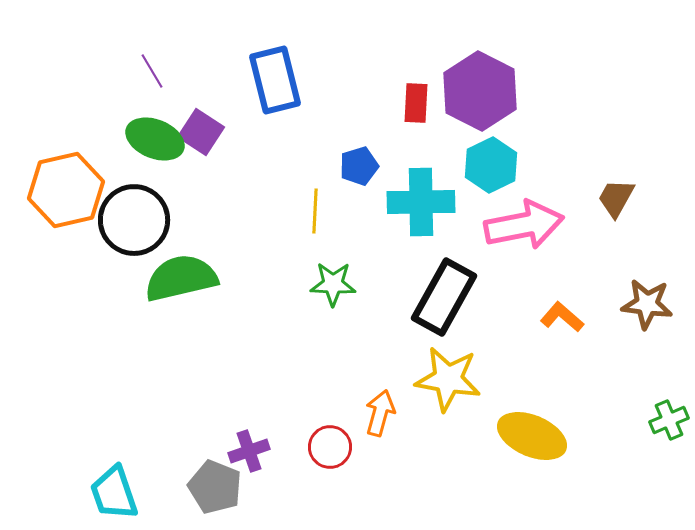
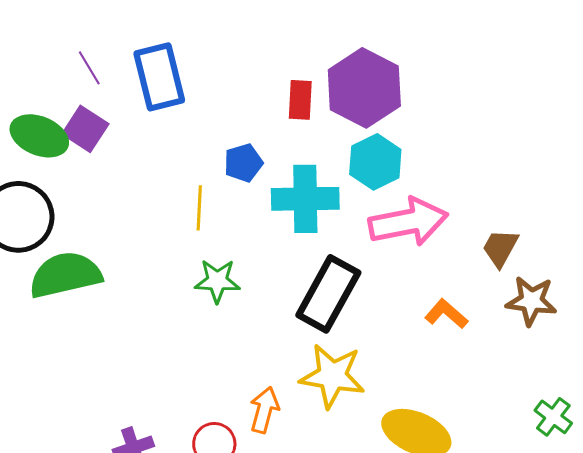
purple line: (152, 71) -> (89, 68), moved
brown trapezoid: (616, 198) -> (500, 248), moved
green cross: (669, 420) -> (553, 417), turned -30

